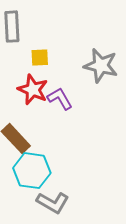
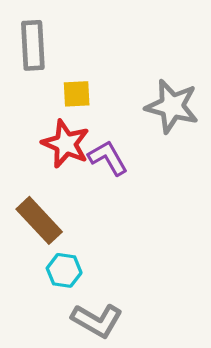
cyan hexagon: (32, 171) -> (64, 270), size x0.6

